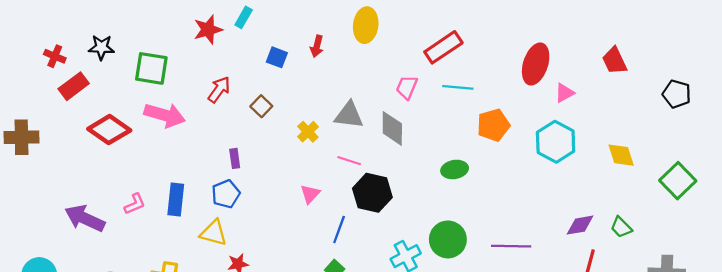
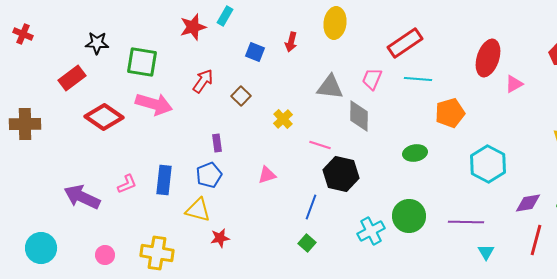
red cross: (55, 56) -> (23, 34), moved
gray triangle: (349, 115) -> (330, 87), moved
cyan hexagon: (556, 142) -> (488, 164), moved
pink triangle: (310, 194) -> (267, 175), moved, turned 30

